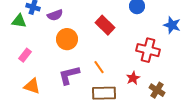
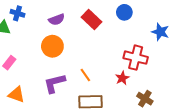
purple semicircle: (55, 15) -> (57, 20), moved
red rectangle: (105, 25) -> (91, 20), moved
red star: (133, 78) -> (122, 78), moved

